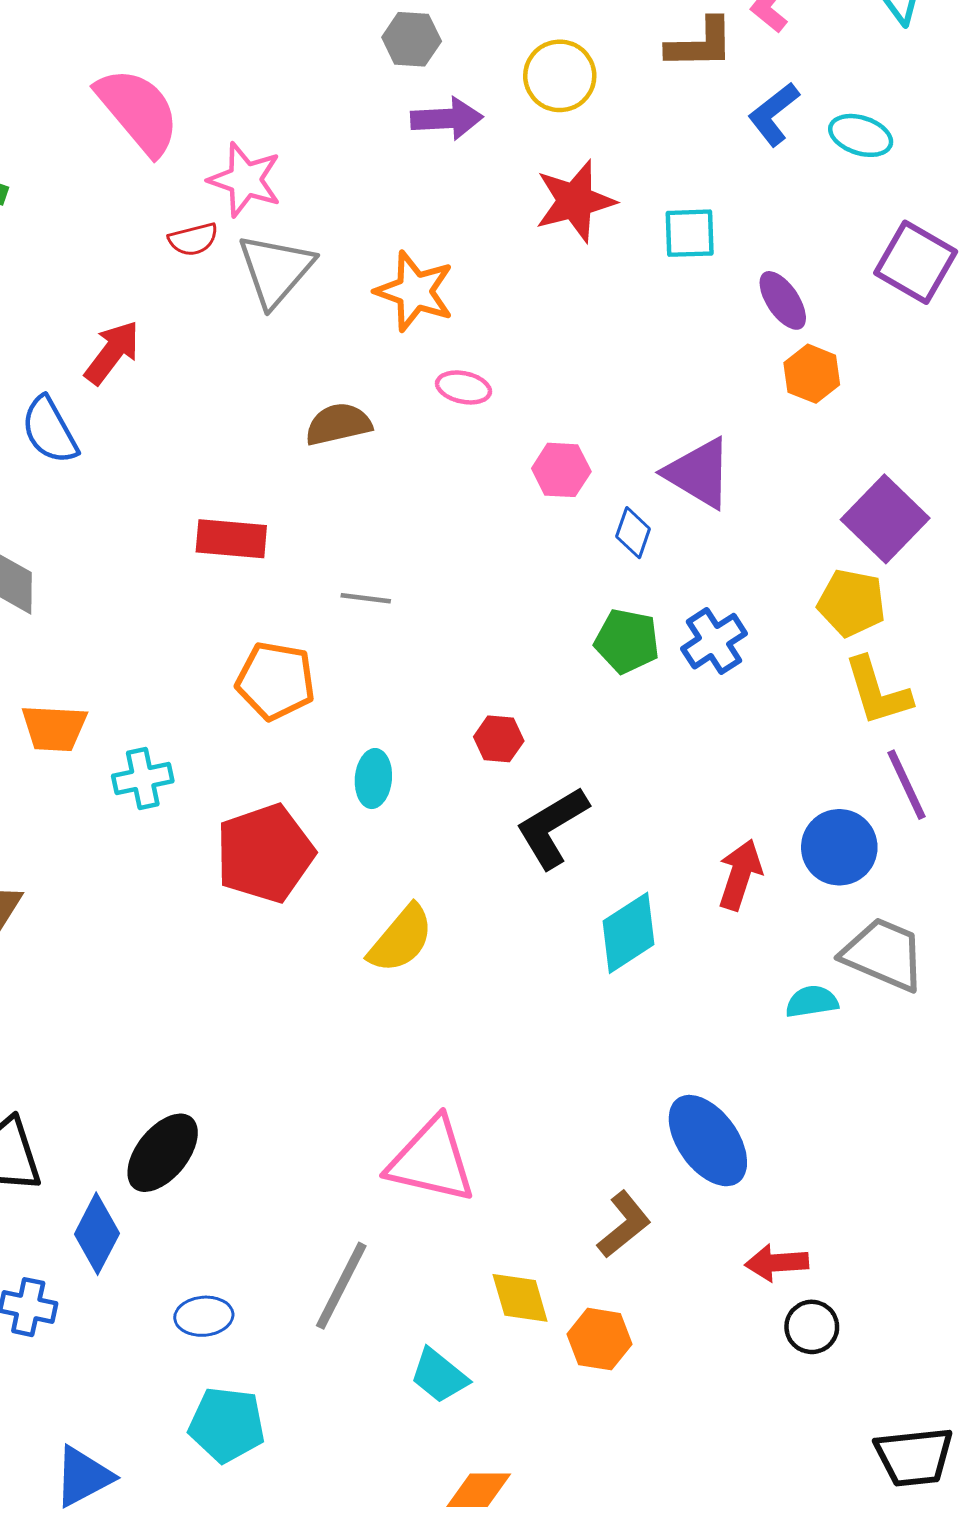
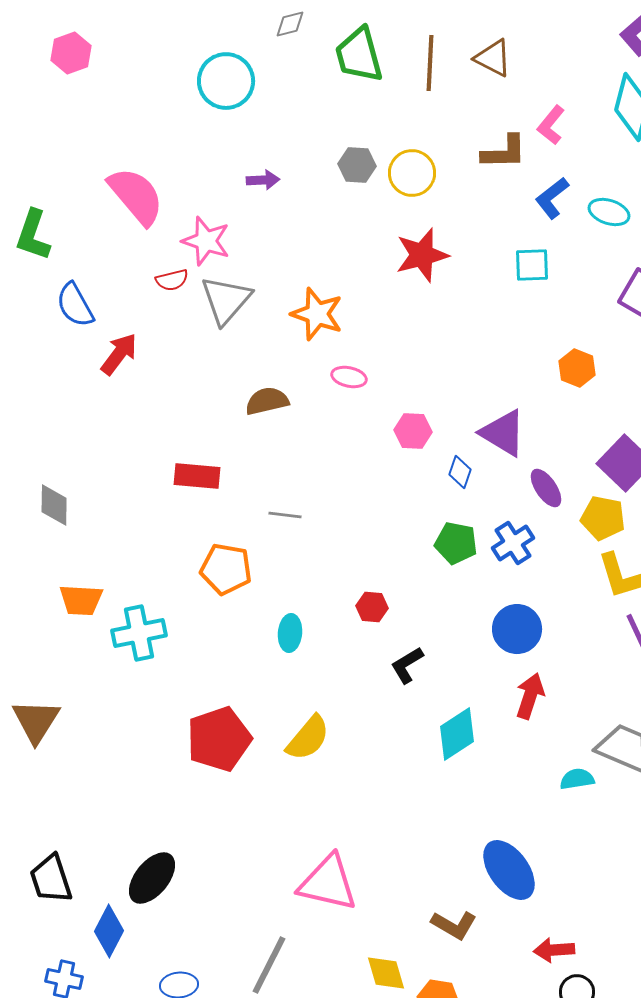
gray hexagon: (412, 39) -> (357, 165), moved
purple arrow: (447, 119) -> (263, 180), moved, size x0.7
cyan square: (690, 233) -> (532, 265), moved
purple ellipse: (783, 300) -> (546, 488), moved
blue semicircle: (50, 430) -> (75, 305), moved
cyan cross: (143, 779) -> (139, 633), size x1.4
black L-shape: (552, 827) -> (407, 665), size x0.7
blue circle: (839, 847) -> (517, 629), moved
red pentagon: (265, 853) -> (219, 739), moved
brown L-shape: (624, 1225) -> (454, 925), turned 69

